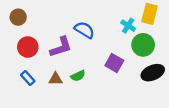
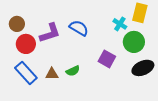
brown circle: (18, 17) -> (17, 24), moved
purple L-shape: (61, 47) -> (50, 33), moved
blue rectangle: (28, 78) -> (26, 73), size x1.6

